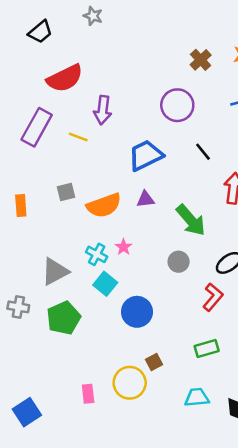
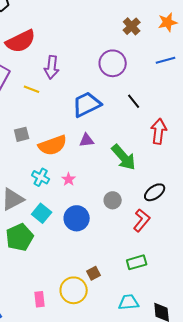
cyan cross: (97, 254) -> (41, 177), moved
gray circle: (179, 262) -> (113, 200), moved
cyan square: (105, 284) -> (42, 213), moved
blue circle: (137, 312) -> (77, 218), moved

